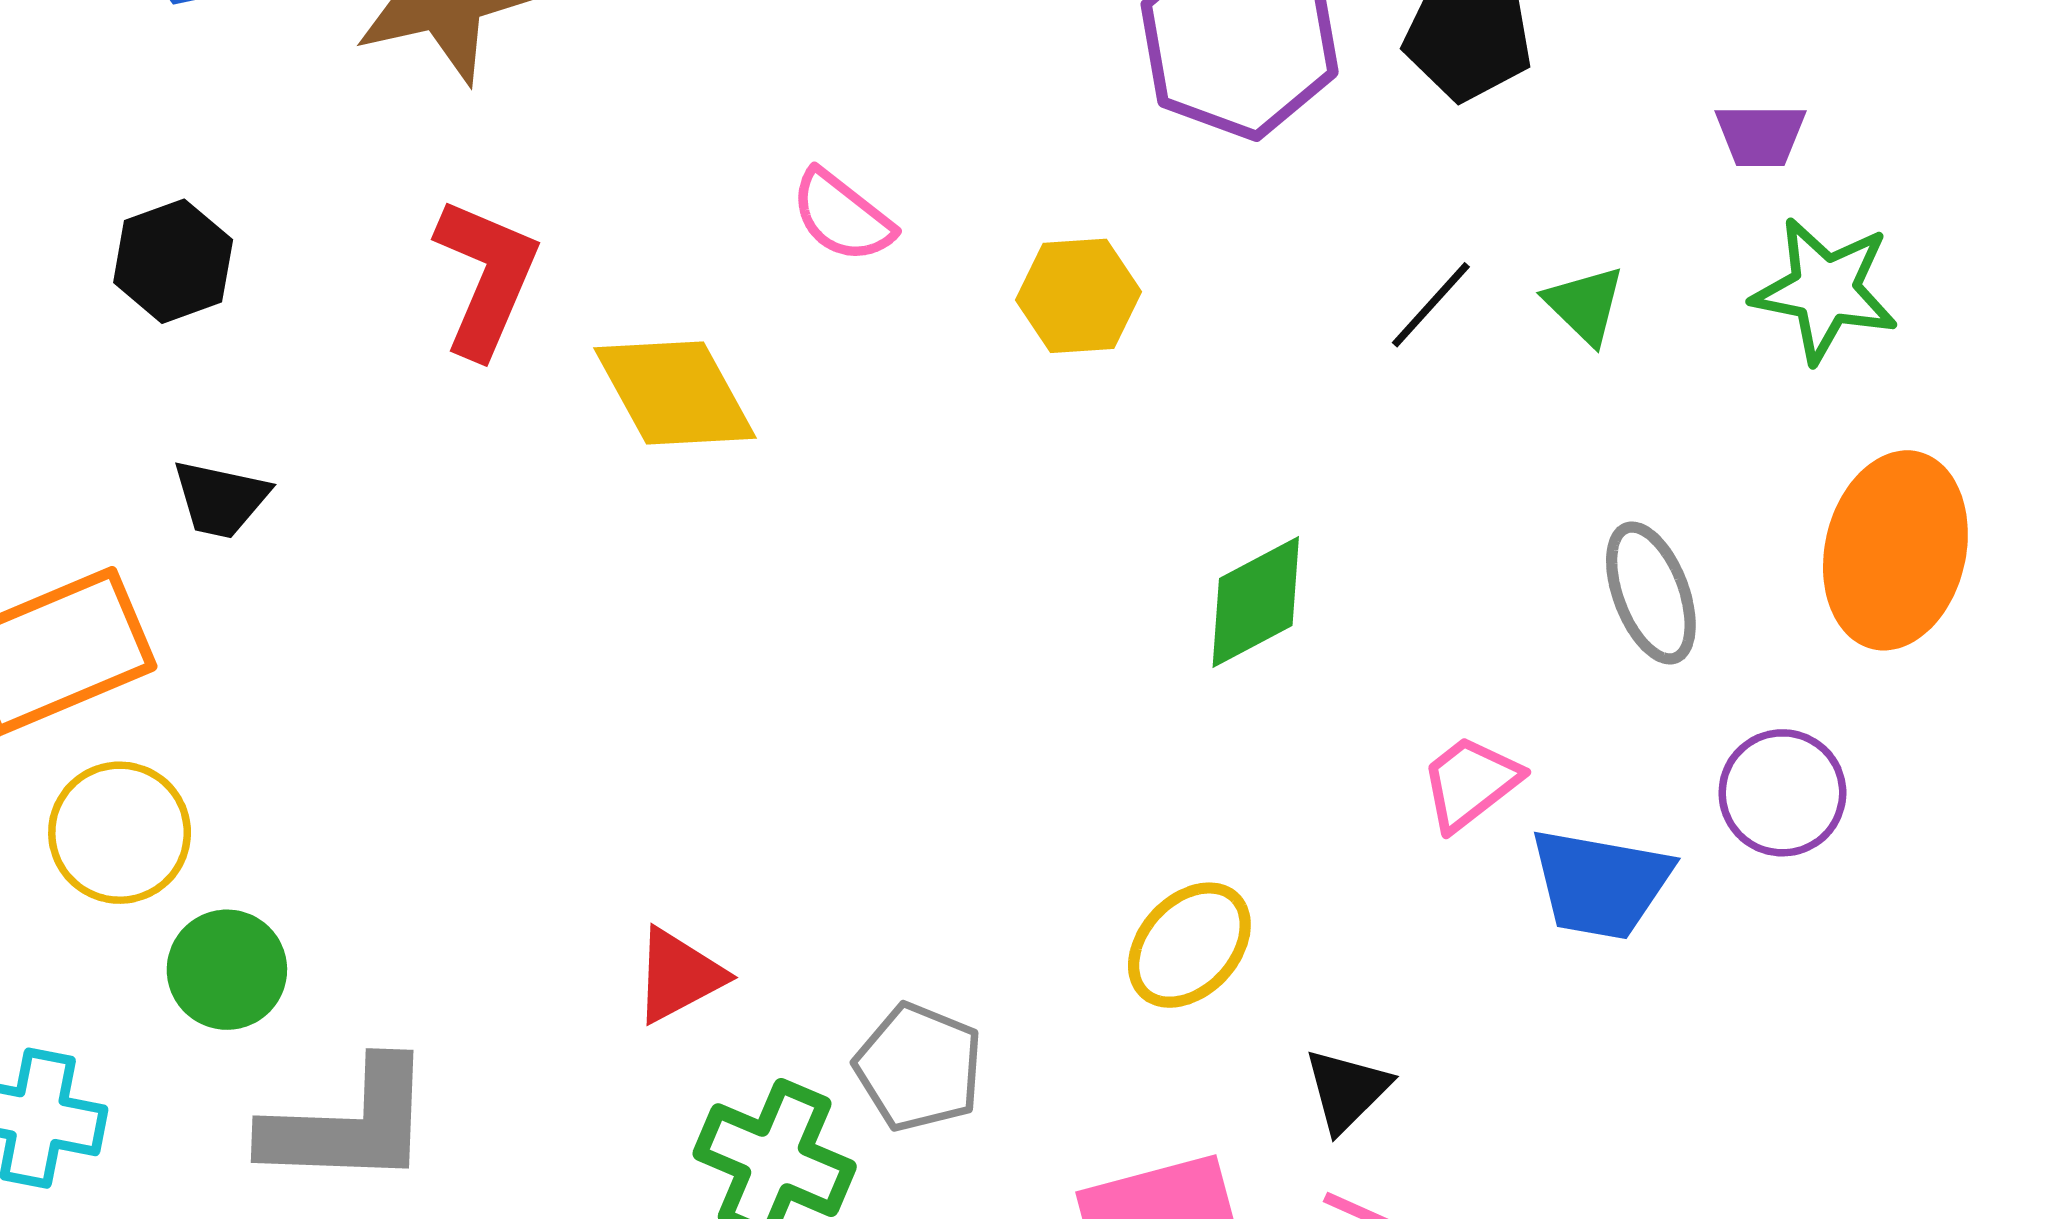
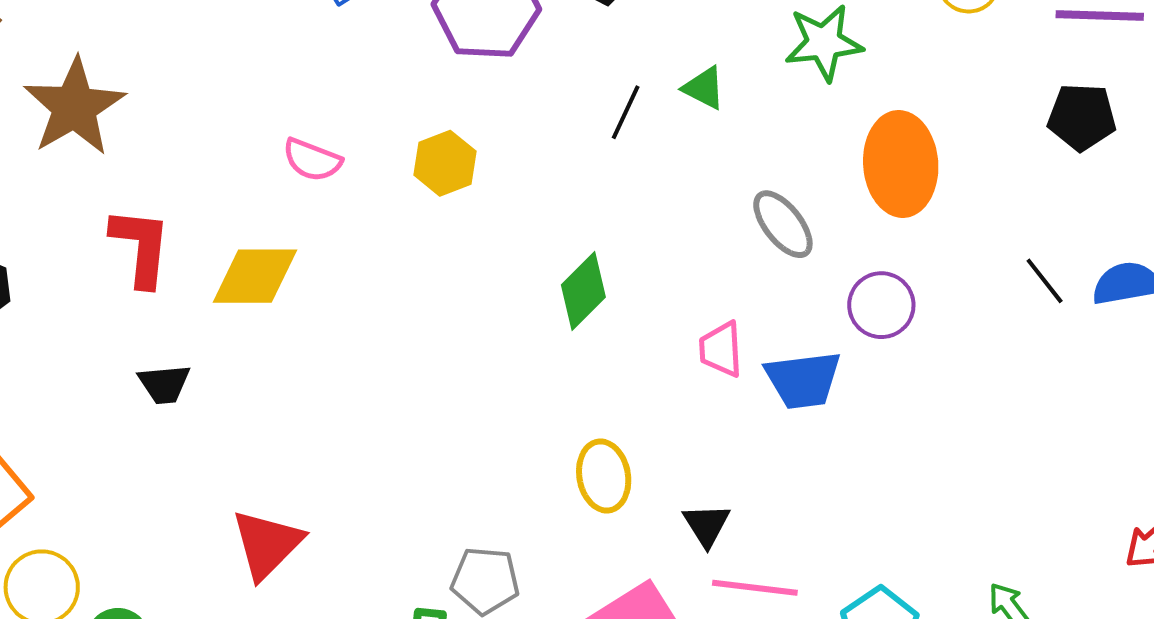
yellow diamond: (675, 393) -> (255, 276), turned -44
black trapezoid: (221, 499) -> (164, 384), moved
pink trapezoid: (1470, 783) -> (721, 349), turned -38
yellow ellipse: (1189, 945) -> (604, 476), turned -36
red triangle: (679, 975) -> (267, 544), moved, size x1.4

